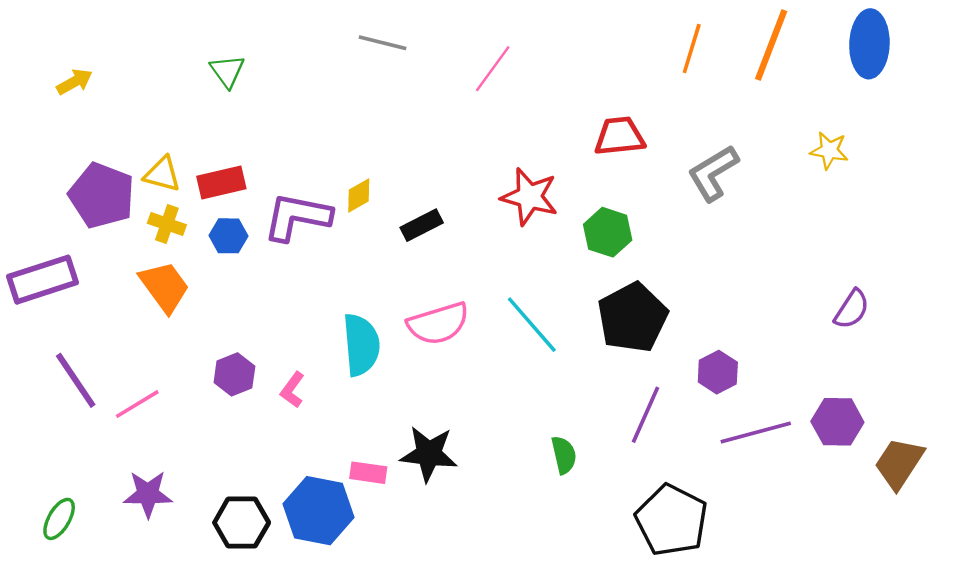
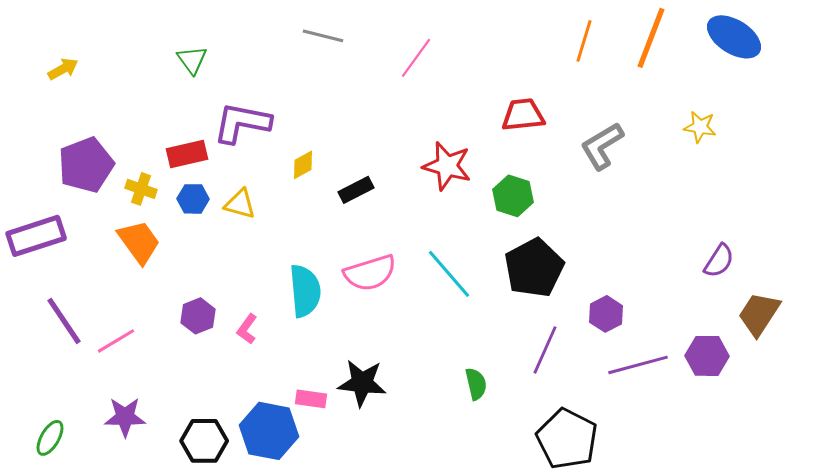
blue ellipse: (869, 44) -> (734, 37), turned -60
yellow triangle: (162, 174) -> (240, 204), moved
purple pentagon: (102, 195) -> (86, 165), turned 30
purple L-shape: (297, 217) -> (242, 123), moved
brown trapezoid: (899, 463) -> (759, 314), moved

